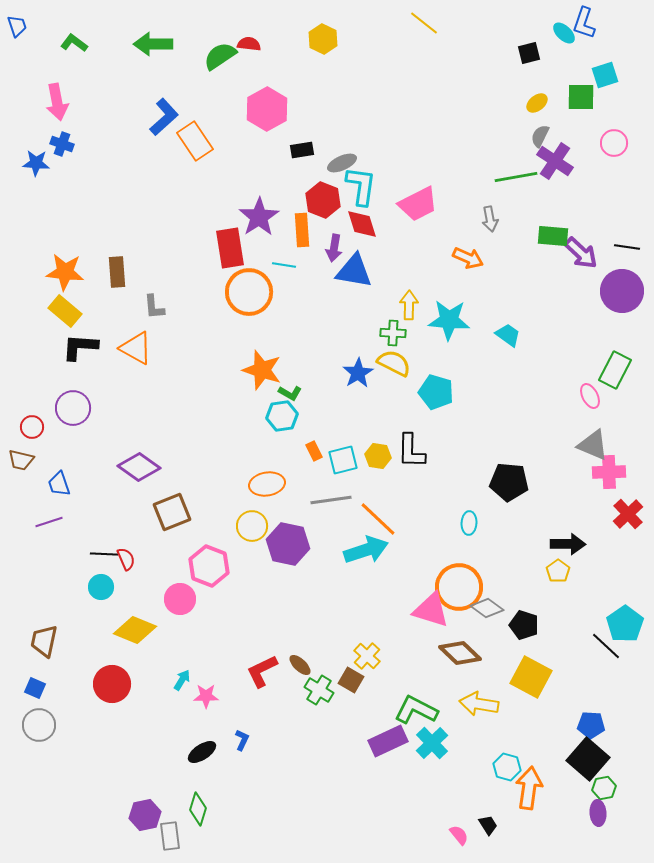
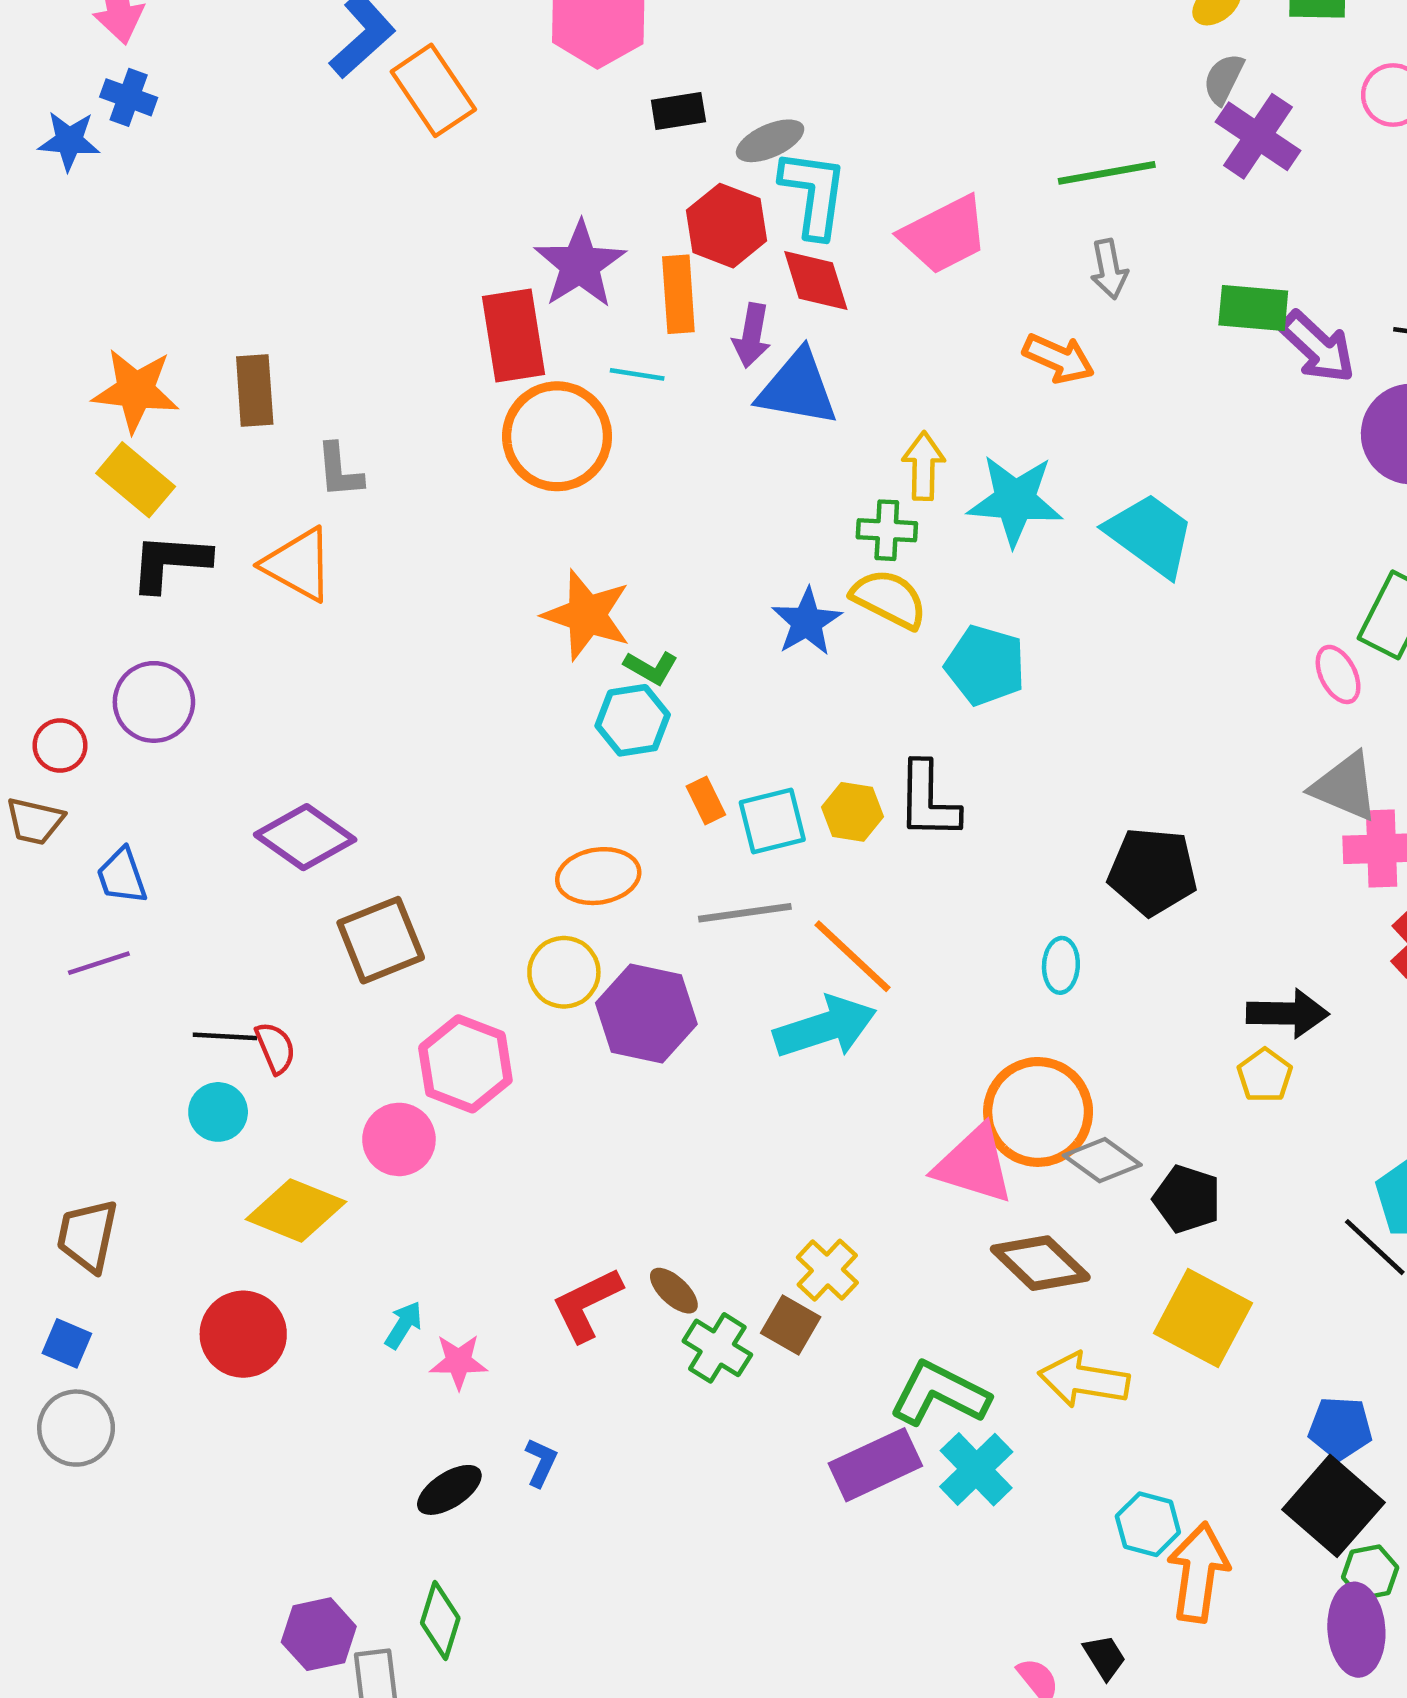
green line: (516, 177) -> (1107, 173), moved
cyan trapezoid: (508, 335) -> (1150, 535), size x1.6
purple ellipse: (598, 813) -> (1356, 1630), size x1.5

